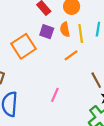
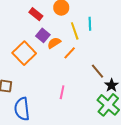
orange semicircle: (65, 29) -> (54, 43), moved, turned 80
purple square: (47, 32) -> (43, 35), turned 32

